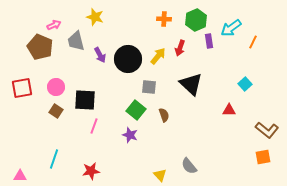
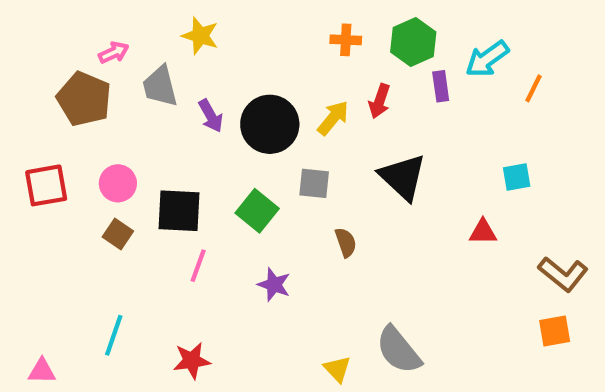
cyan square: (245, 84) -> (517, 177), turned 32
green square: (136, 110) -> (257, 211), moved
gray semicircle: (189, 166) -> (398, 350), size x1.4

